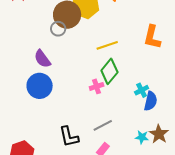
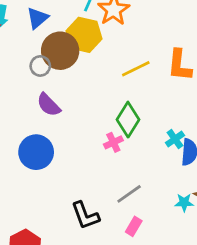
gray circle: (58, 29) -> (40, 66), moved
yellow line: (107, 45) -> (136, 69), moved
purple semicircle: (42, 59) -> (49, 105), moved

